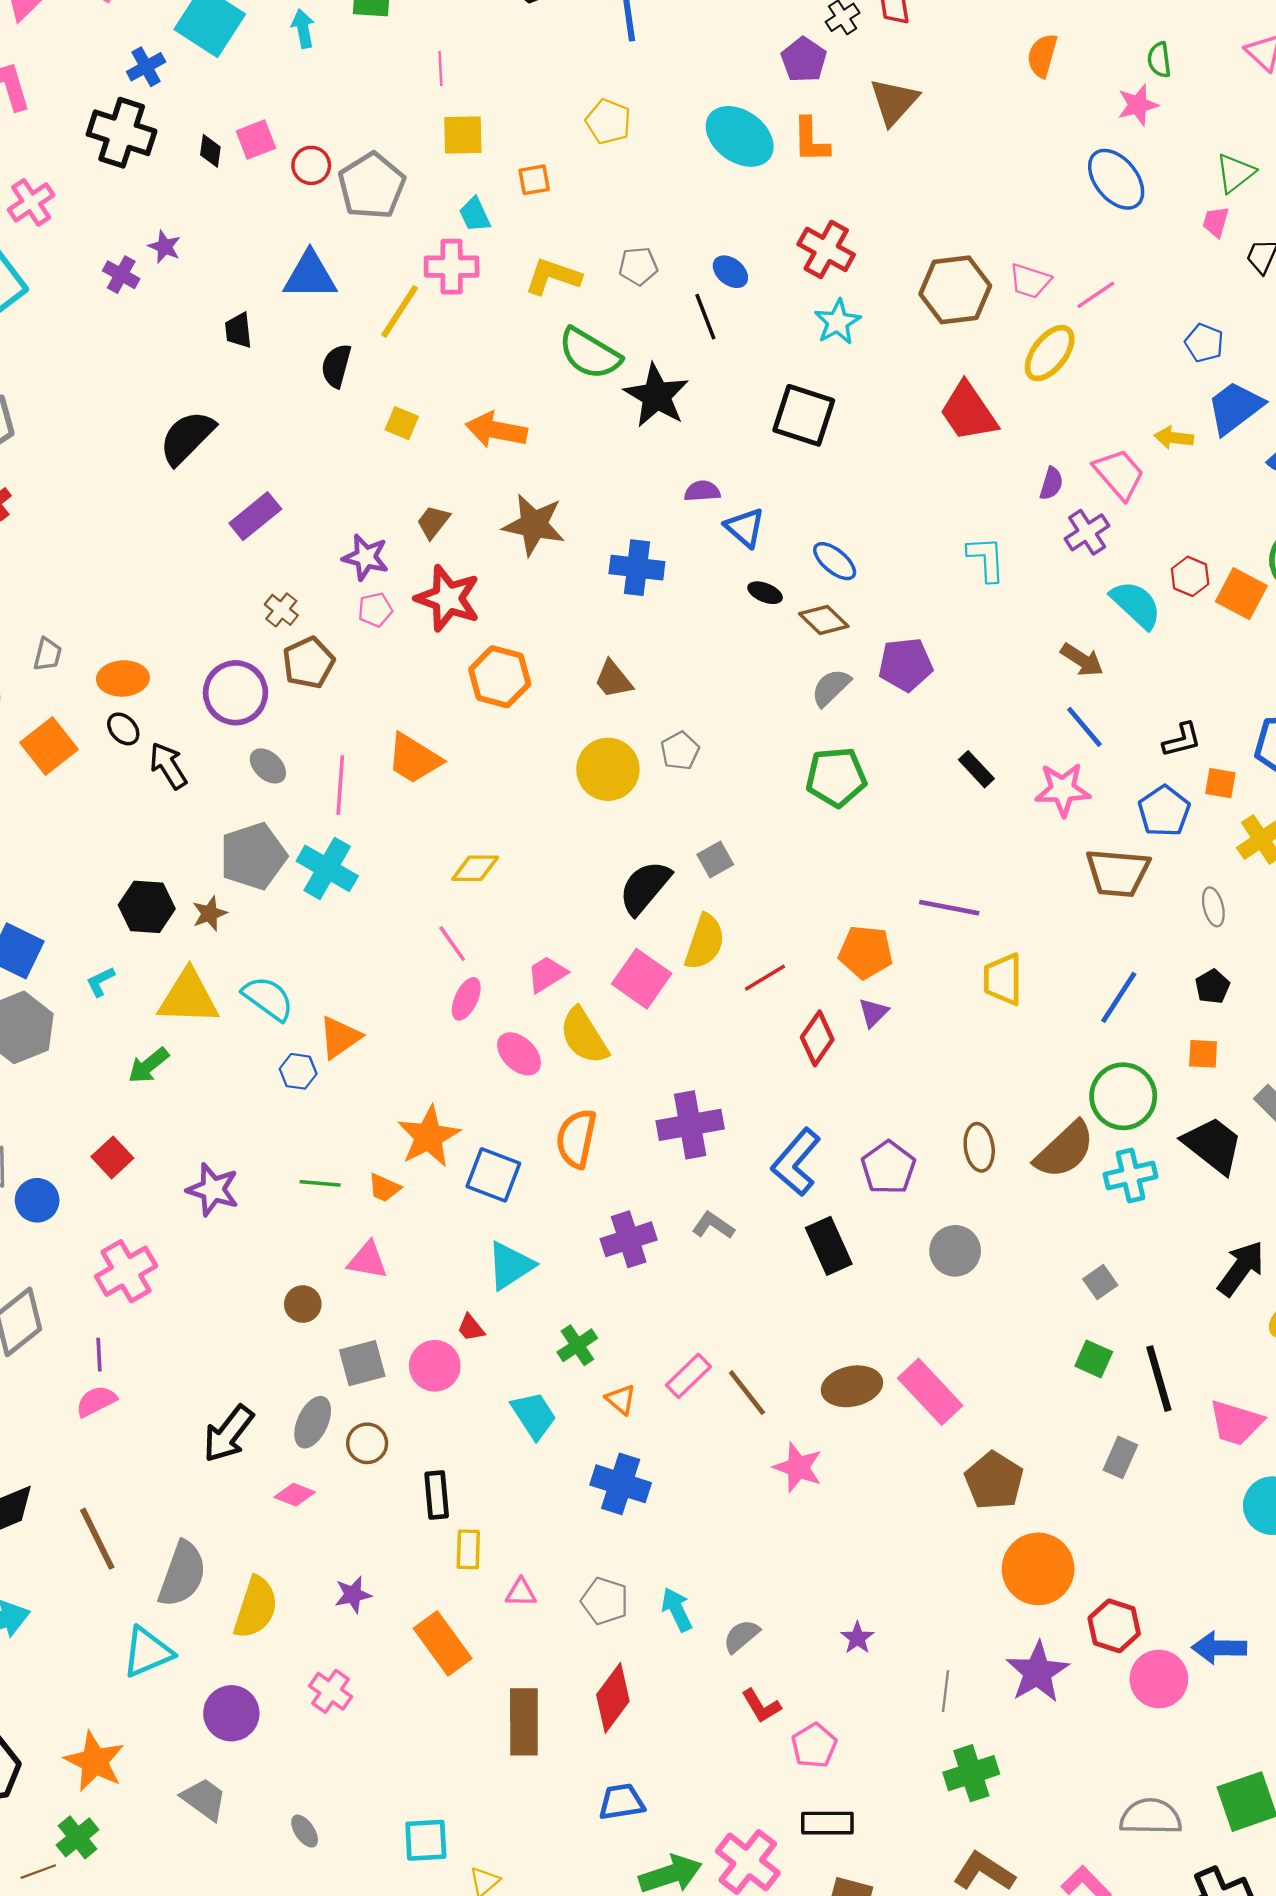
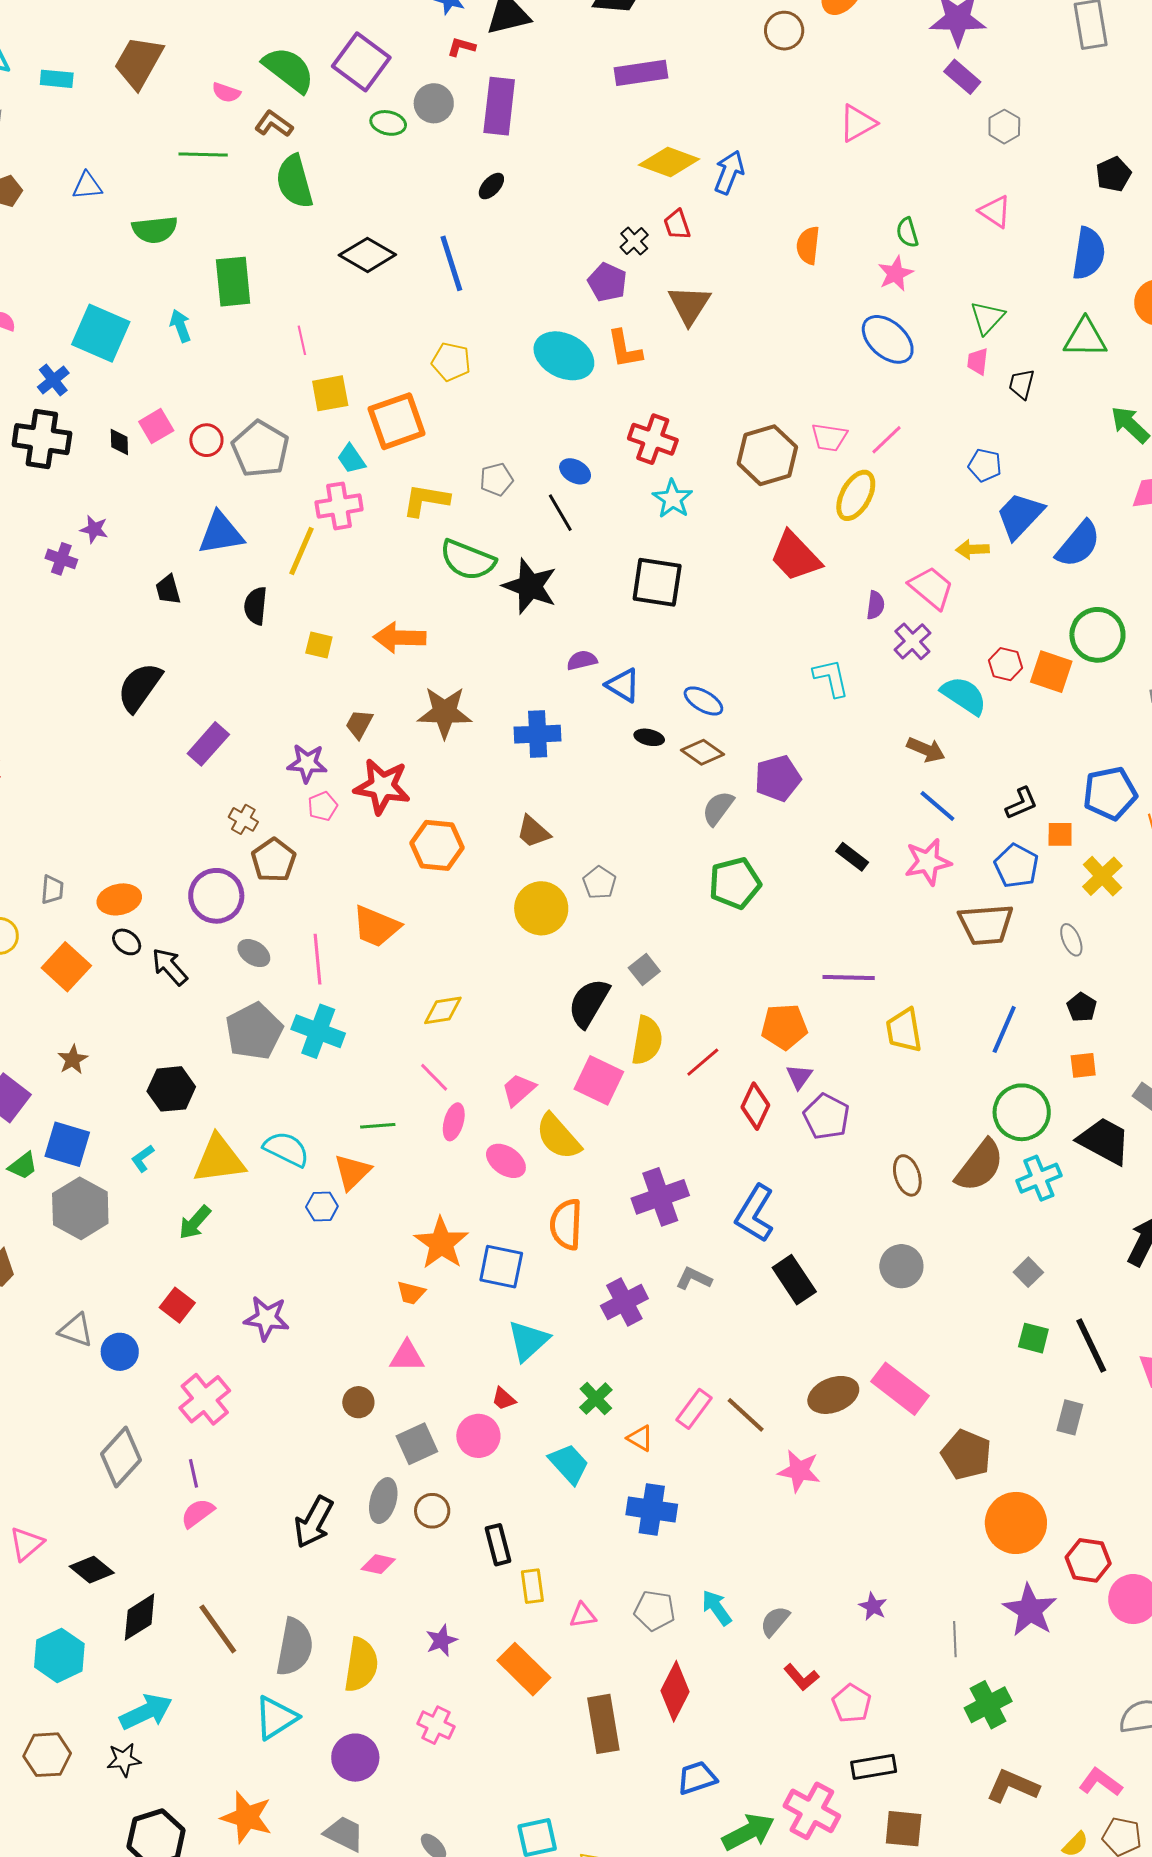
orange square: (534, 180) -> (397, 421), size x2.0
brown star: (210, 914) -> (73, 1060), moved
purple pentagon: (888, 1168) -> (826, 1117), moved
green line: (320, 1183) -> (378, 1126), moved

